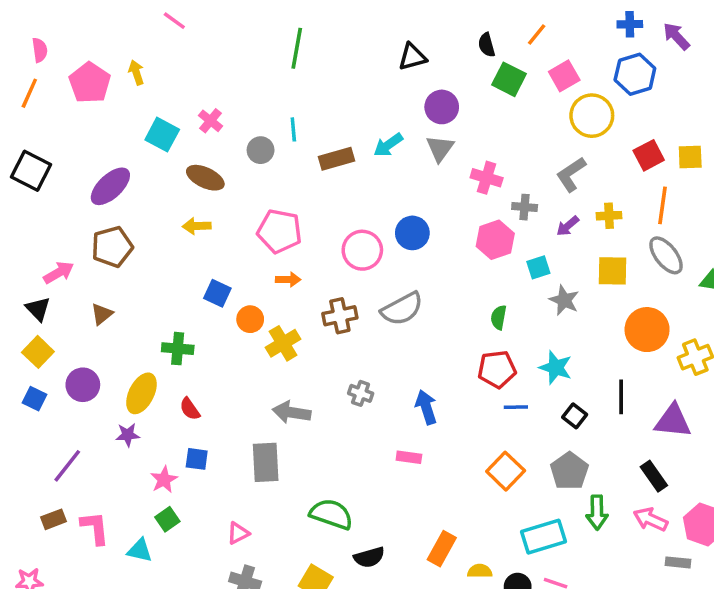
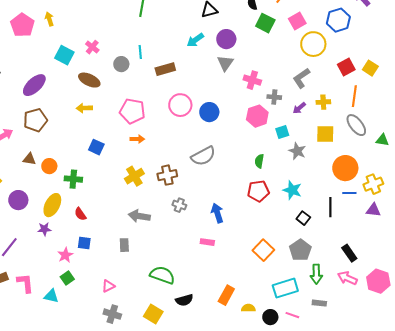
cyan arrow: (388, 145) -> (195, 40), moved
yellow square: (690, 157) -> (370, 68), turned 35
pink circle: (362, 250) -> (180, 105), moved
brown triangle: (102, 314) -> (29, 159), turned 48
brown cross: (340, 316) -> (167, 175), moved
orange circle: (250, 319) -> (49, 166), moved
blue line: (516, 407) -> (349, 193), moved
purple triangle: (673, 421) -> (373, 210), moved, size x0.7
gray rectangle: (266, 462) -> (124, 245), size x0.6
gray rectangle: (678, 562) -> (319, 303), moved

